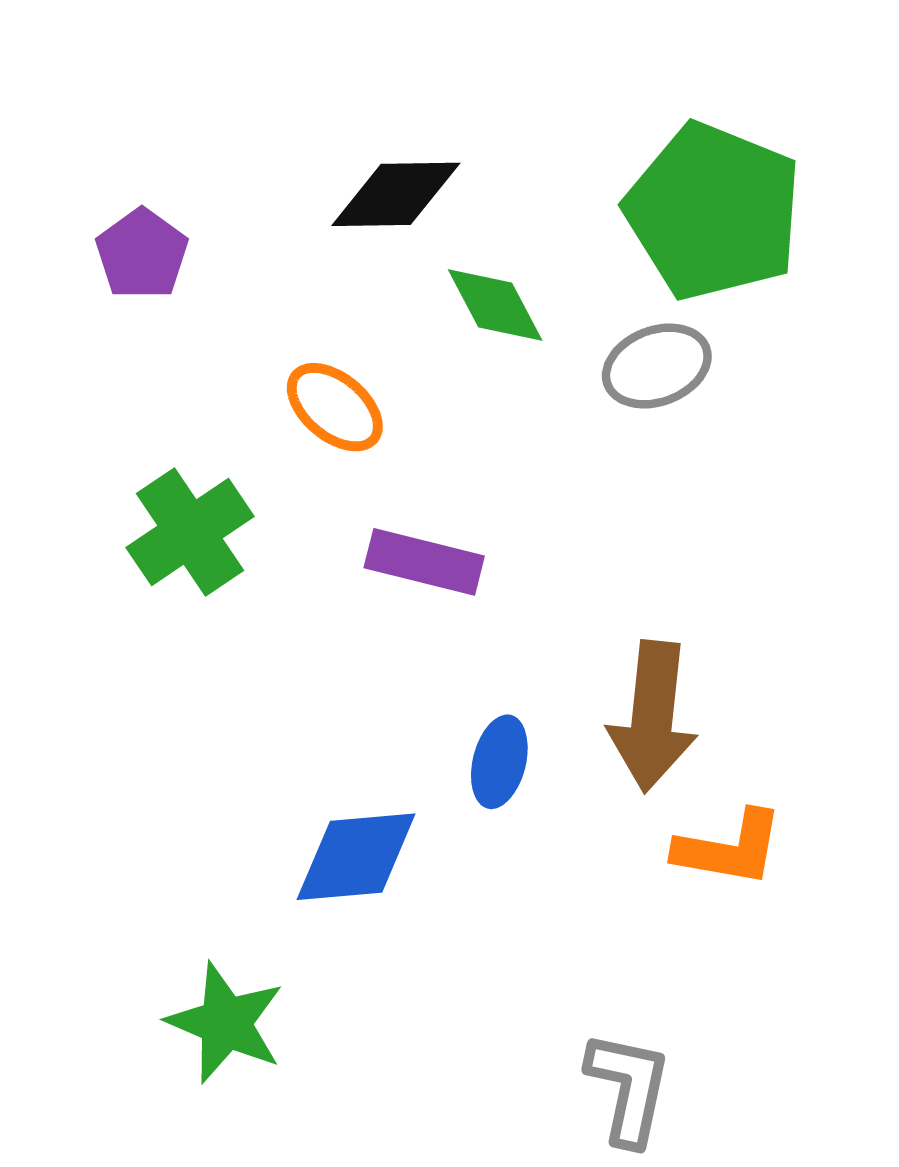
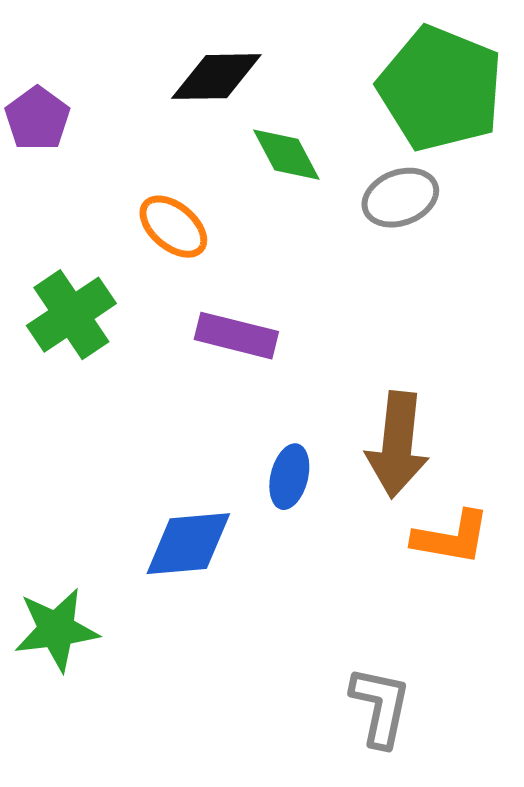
green star: (226, 1023) -> (56, 630), moved, turned -30

